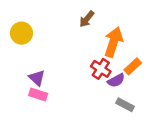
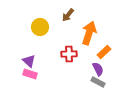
yellow circle: (21, 33) -> (40, 27), moved
red cross: (101, 69) -> (69, 54), moved, turned -35
purple semicircle: (116, 80) -> (98, 69), moved, turned -88

